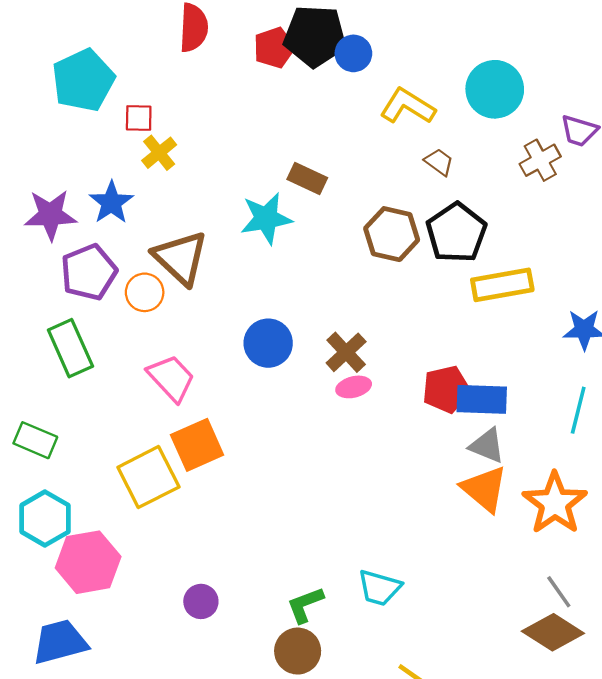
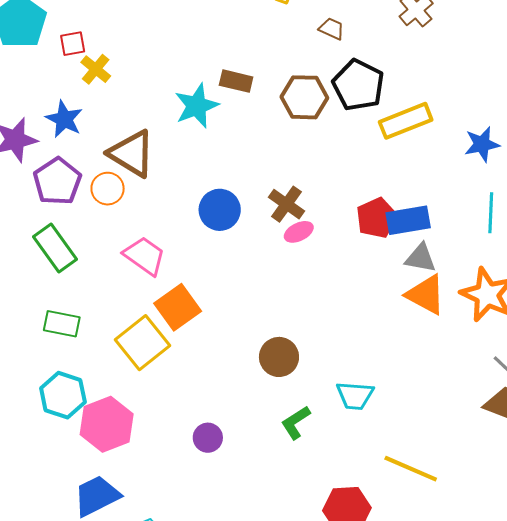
brown rectangle: (307, 179) -> (236, 81), moved
green rectangle: (35, 440) -> (62, 324), moved
brown circle: (298, 651) -> (279, 357), moved

